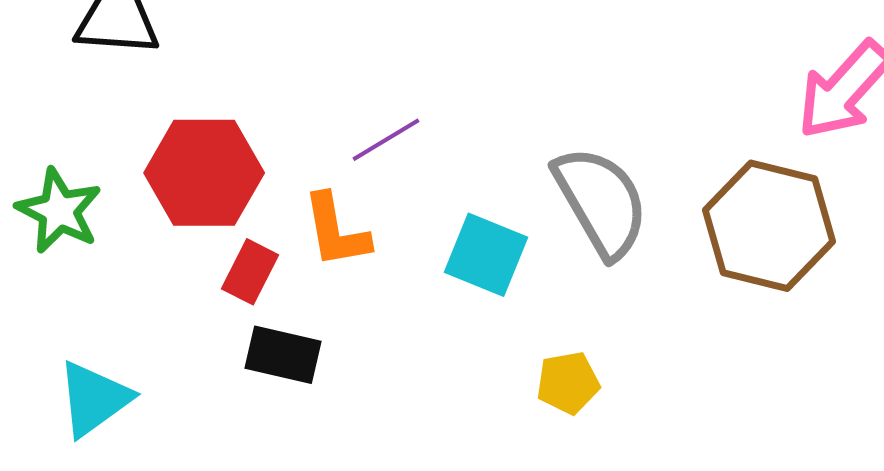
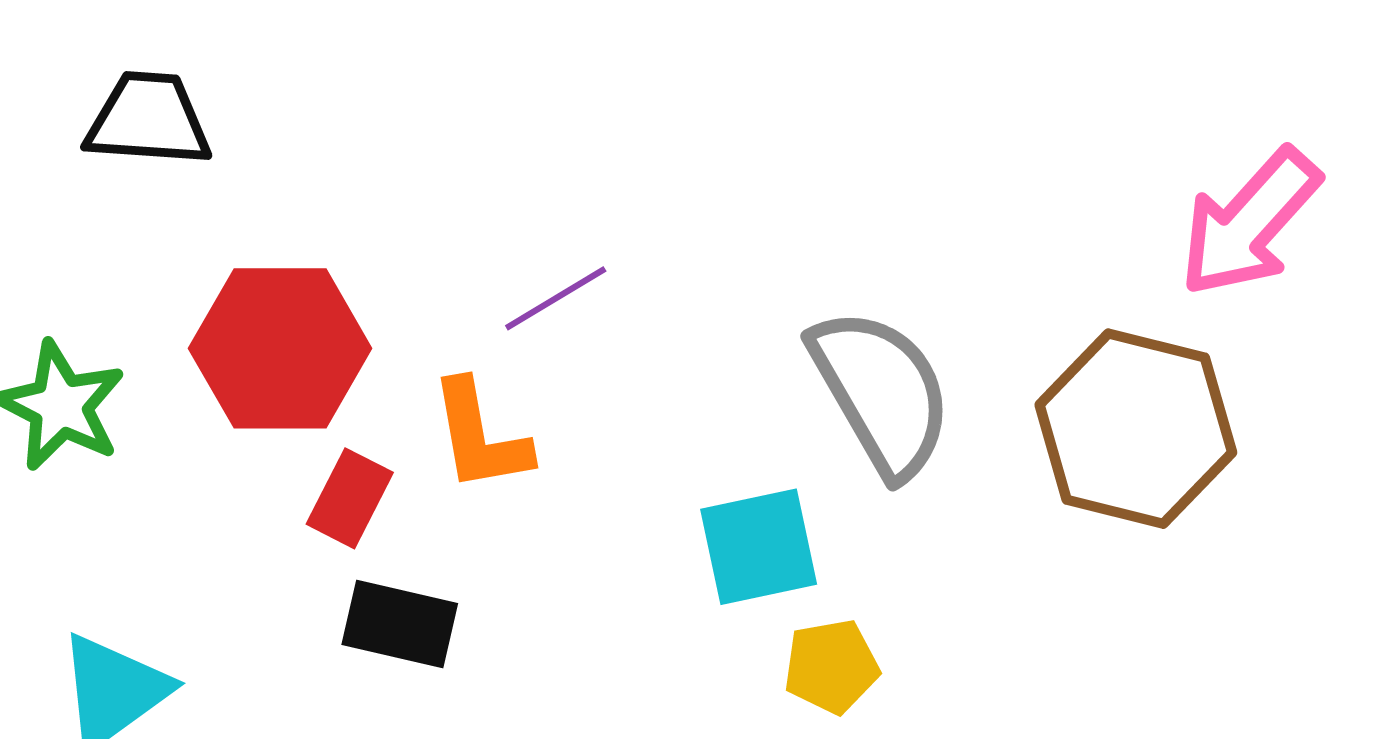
cyan square: (486, 255) -> (759, 547), moved, turned -34

